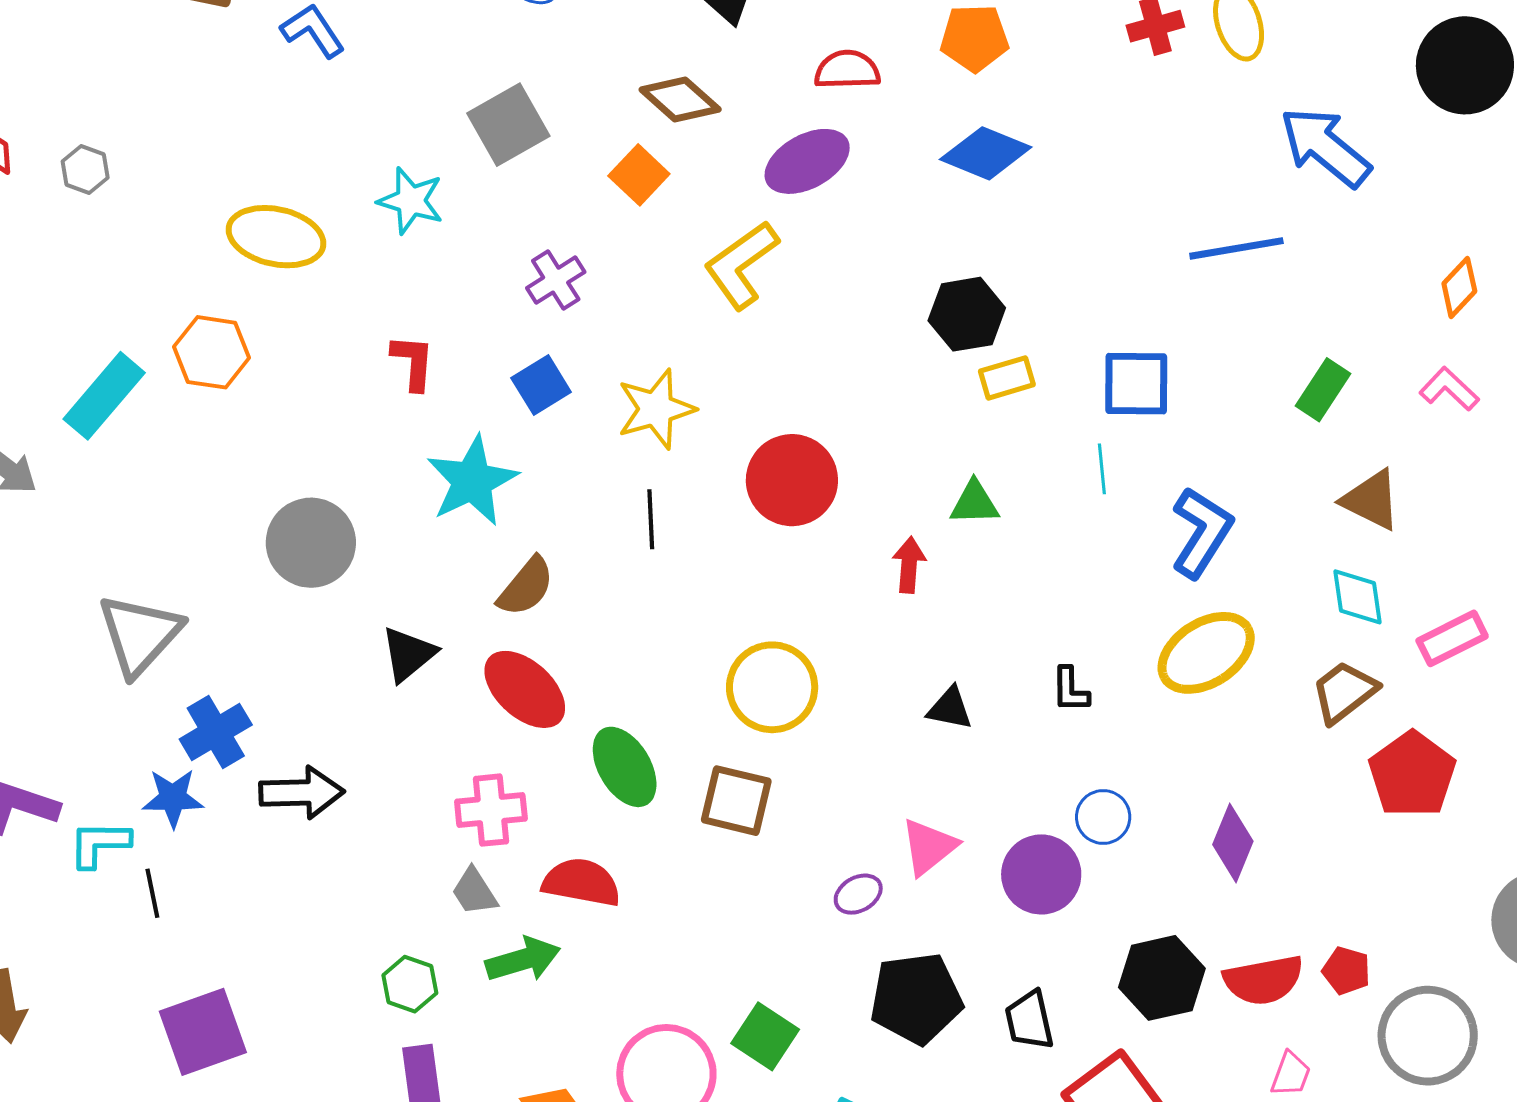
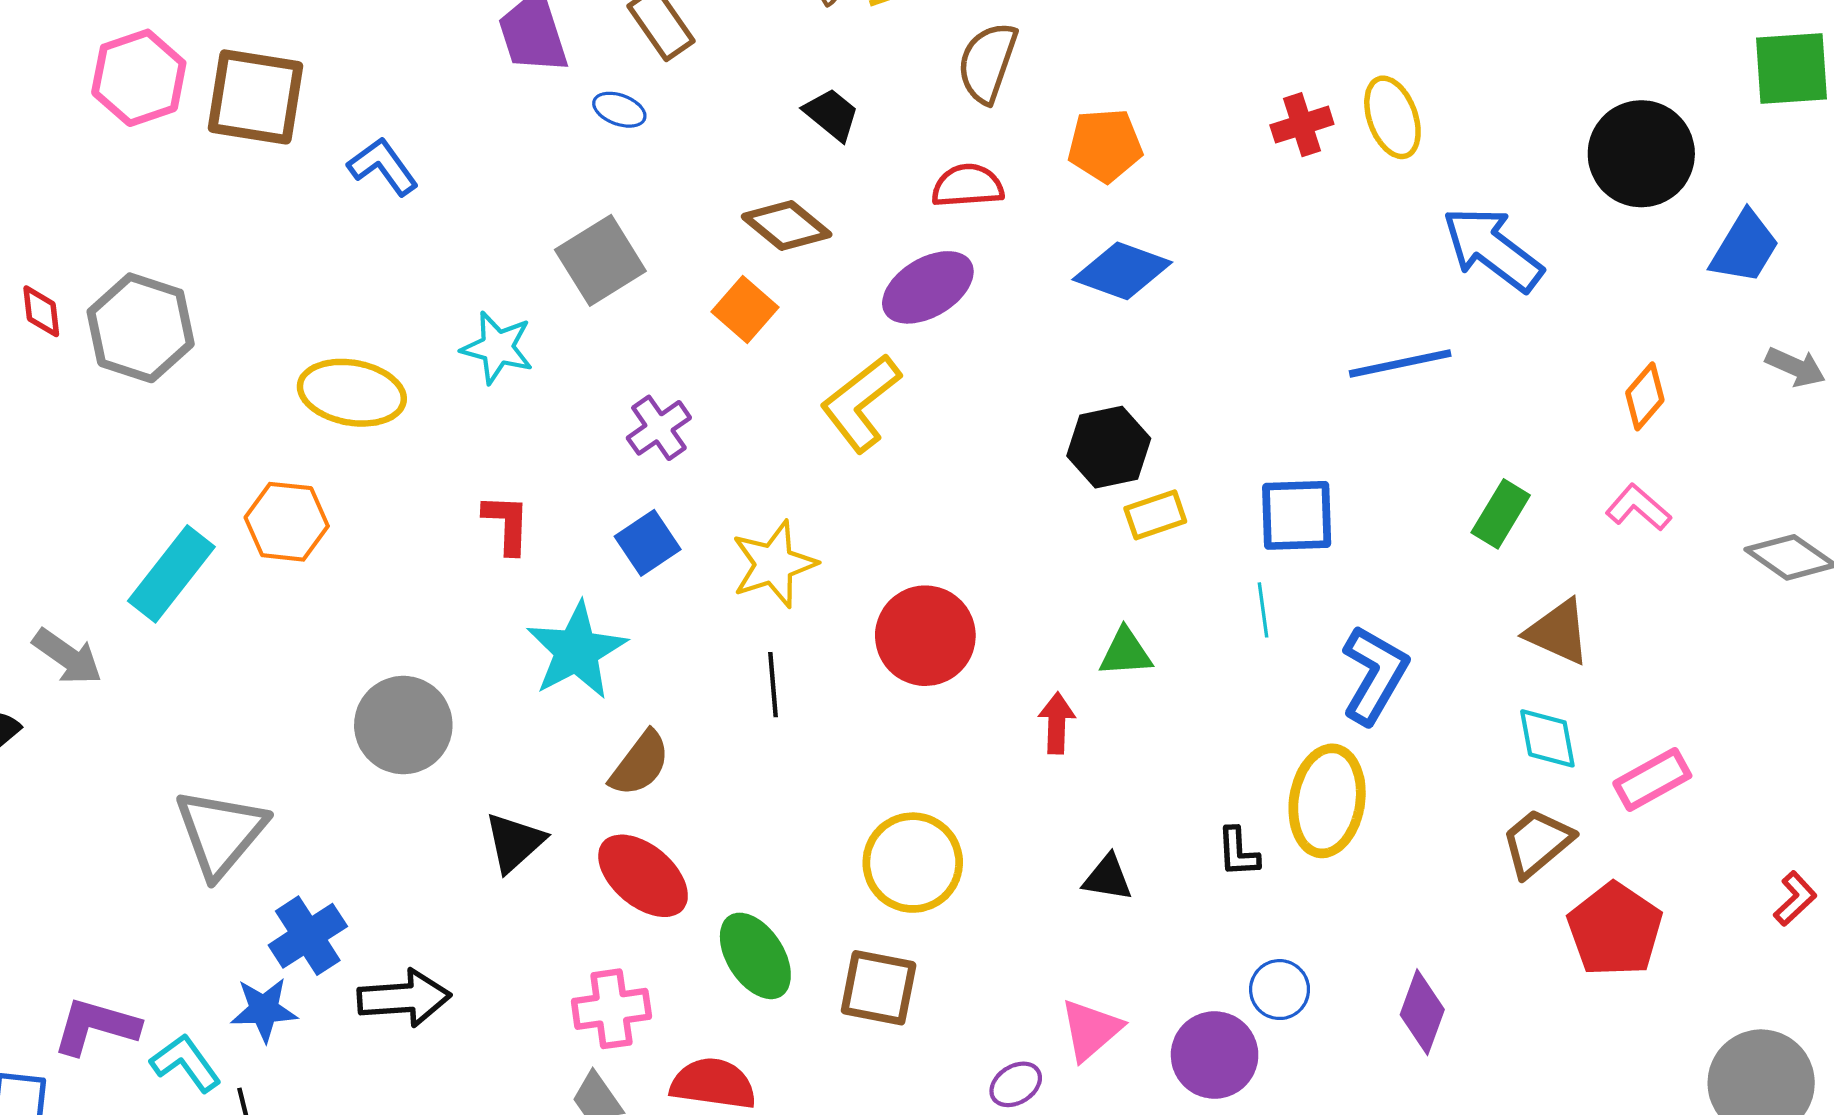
gray hexagon: (85, 169) -> (141, 328), size x2.0
yellow ellipse: (1206, 653) -> (1327, 801), moved, turned -46
cyan L-shape: (99, 844) -> (186, 1063), turned 56

